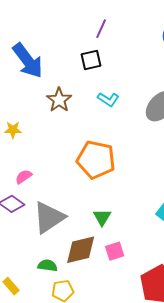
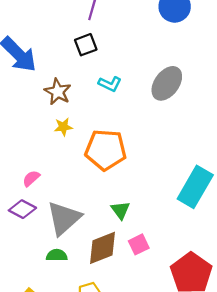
yellow star: (13, 130) -> (63, 127), moved
green semicircle: (47, 266) -> (57, 255), moved

